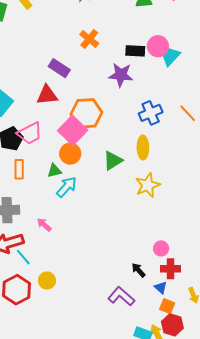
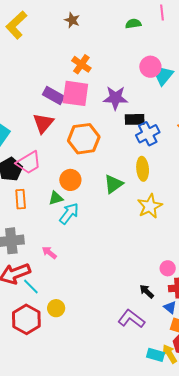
black rectangle: (135, 51) -> (135, 119), moved
red triangle: (47, 95) -> (43, 123), turned -40
pink square: (73, 130) -> (75, 93), moved, turned -32

